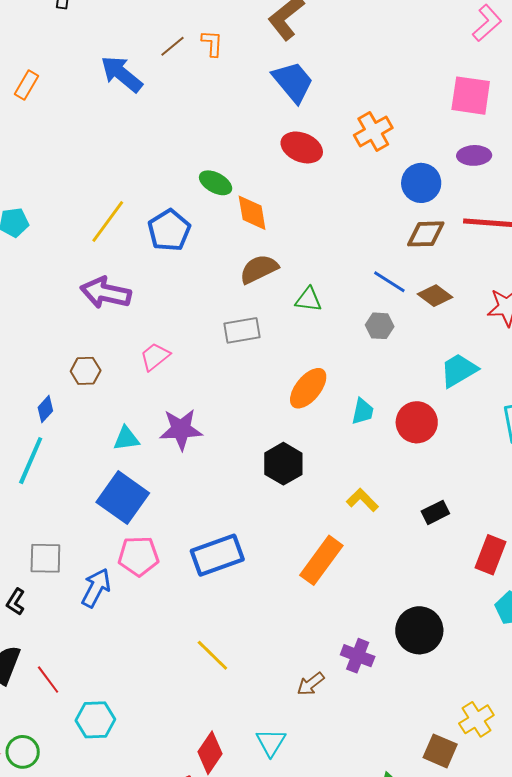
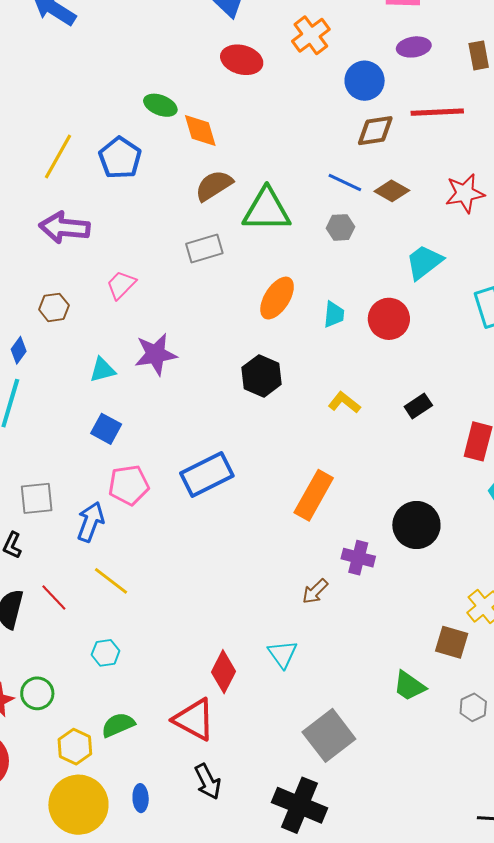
green triangle: (308, 300) -> (267, 210), size x1.8
blue square: (123, 498) -> (106, 429), size x0.6
orange rectangle: (321, 560) -> (314, 495), moved
yellow line: (212, 655) -> (111, 581), moved
red line: (48, 680) -> (54, 597), moved
cyan hexagon: (95, 720) -> (106, 653), size x0.7

